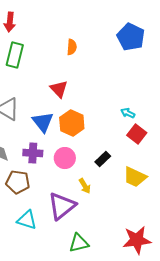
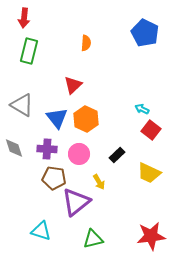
red triangle: (59, 89) -> (73, 85), turned 30
brown pentagon: (18, 182) -> (54, 178), moved
cyan triangle: (27, 220) -> (41, 231), moved

